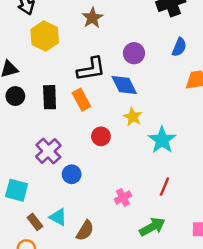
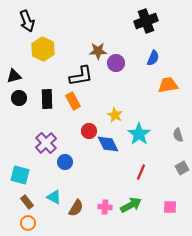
brown star: (92, 18) -> (98, 51), moved, turned 30
blue diamond: (124, 85) -> (108, 144), moved
pink cross: (123, 198) -> (105, 207), moved, turned 32
brown rectangle: (35, 222) -> (27, 202), moved

